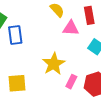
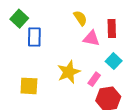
pink rectangle: (71, 82) -> (94, 79), moved

